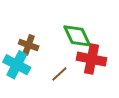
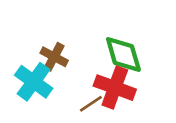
red cross: (92, 59) -> (115, 88), moved

